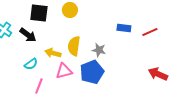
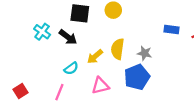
yellow arrow: (53, 53) -> (95, 57), turned -56
pink triangle: (64, 71) -> (100, 86), moved
pink line: (39, 86) -> (59, 92), moved

